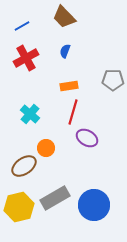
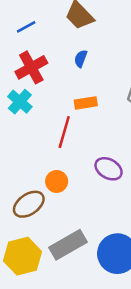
red line: (73, 112) -> (64, 132), moved
cyan cross: (30, 114) -> (20, 102), moved

